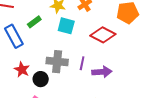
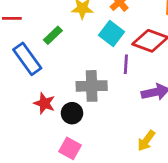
cyan square: (66, 26) -> (112, 33), moved, turned 30
purple line: (82, 63) -> (126, 64), moved

